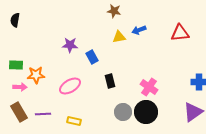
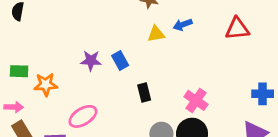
purple star: (70, 45) -> (91, 61), moved
pink ellipse: (70, 86) -> (83, 116), moved
pink arrow: (20, 87) -> (14, 107), moved

